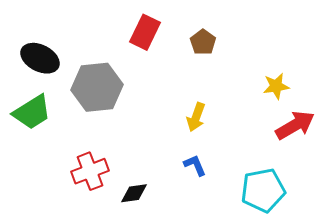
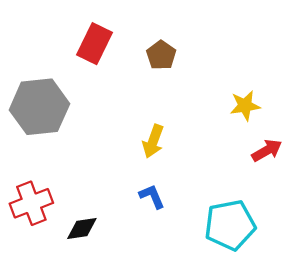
red arrow: (295, 125) -> (267, 150), size x0.7

